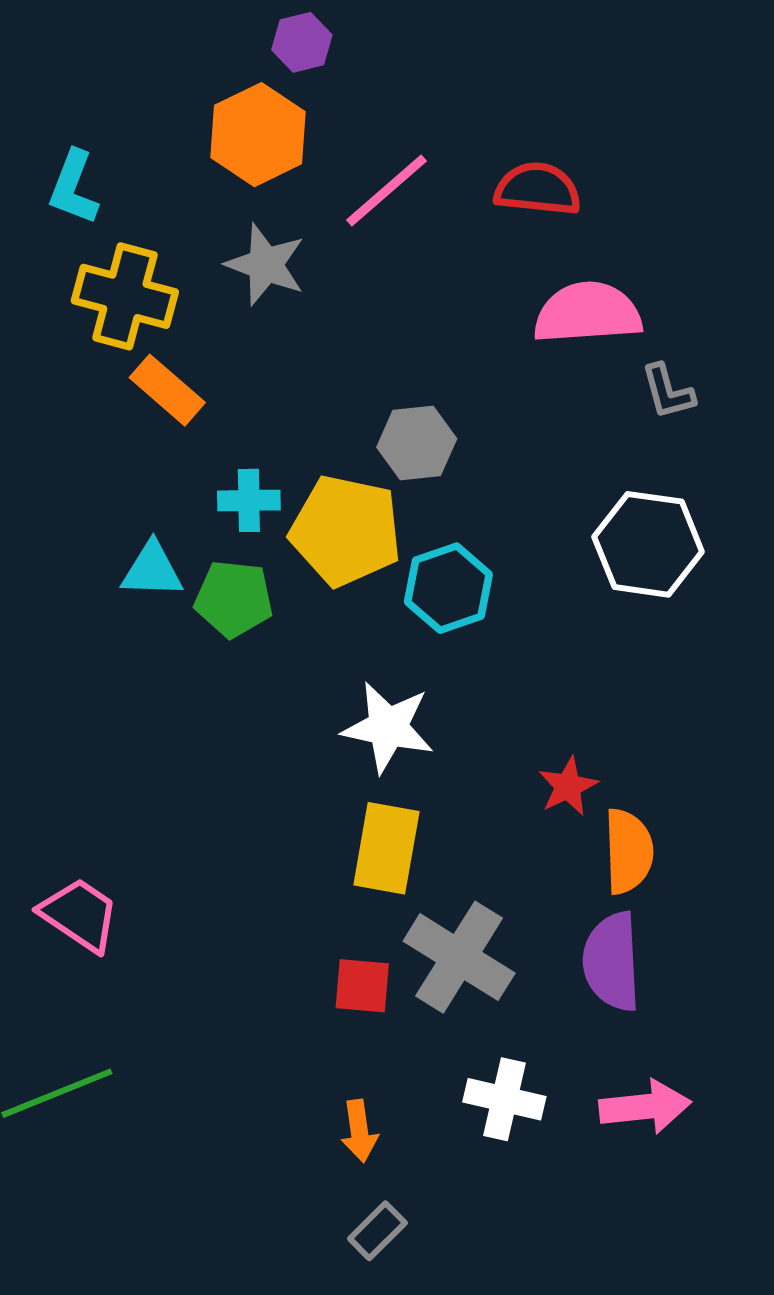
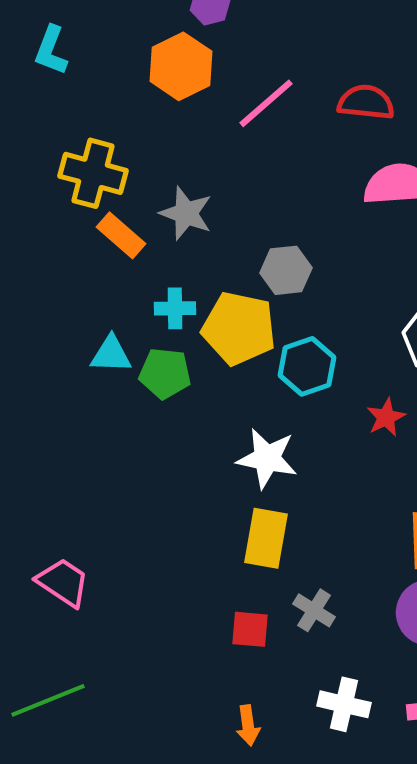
cyan L-shape: (74, 187) -> (51, 50), moved
gray star: (266, 265) -> (186, 213), moved
red star: (568, 786) -> (386, 417), moved
gray cross: (459, 957) -> (314, 610), size x0.6

